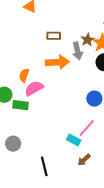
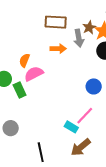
brown rectangle: (54, 36) -> (56, 22), size x1.5
orange arrow: (57, 62) -> (58, 49), size x0.7
green rectangle: (21, 105) -> (20, 90), turned 56
brown arrow: (84, 160) -> (81, 147), size x1.5

